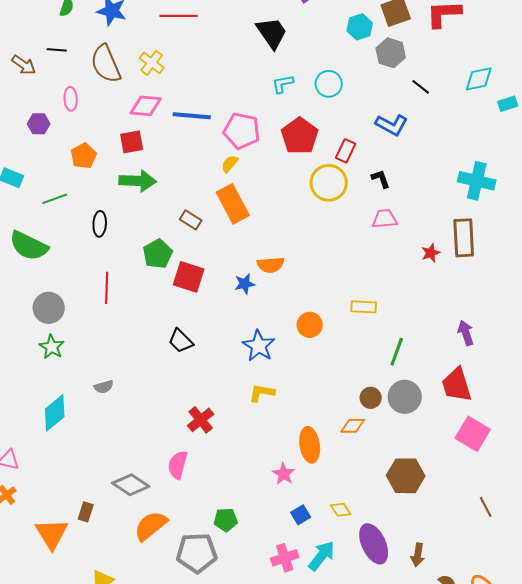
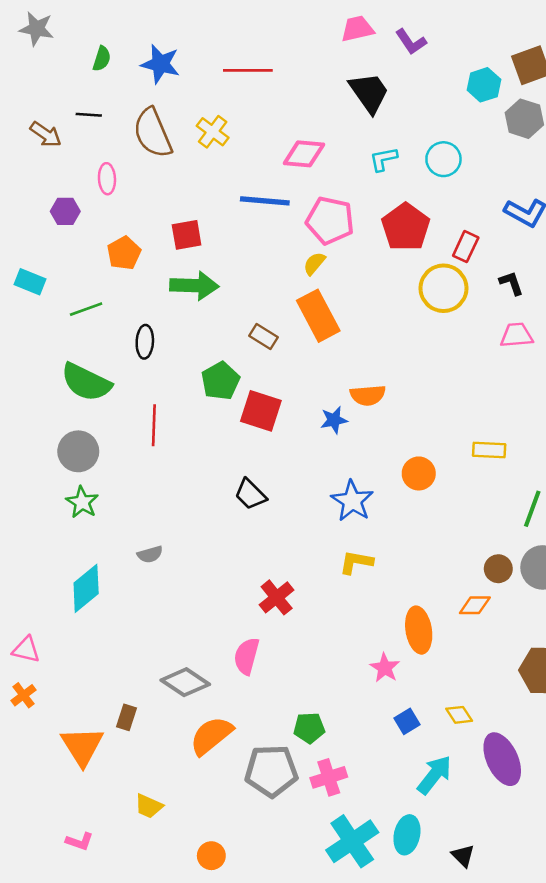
pink diamond: (146, 106) -> (304, 154), moved
green semicircle: (29, 246) -> (86, 382), moved
pink cross: (285, 558) -> (329, 777), moved

